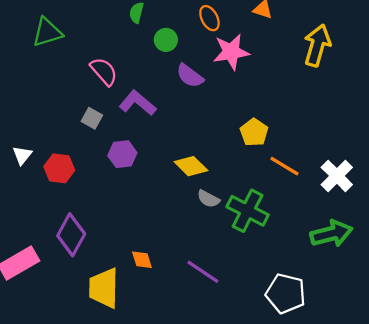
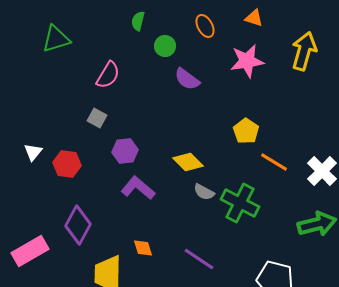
pink star: (231, 52) -> (247, 61), moved
pink semicircle: (104, 71) -> (108, 75), turned 72
purple L-shape: (138, 103) -> (138, 188), moved

